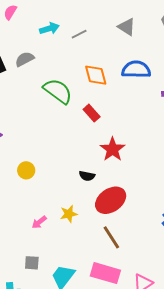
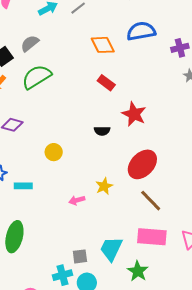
green semicircle: (58, 91) -> (37, 77), moved, turned -56
black semicircle: (87, 176) -> (102, 131), moved
pink arrow: (39, 222) -> (77, 200), turned 35
gray square: (32, 263) -> (80, 256), moved

